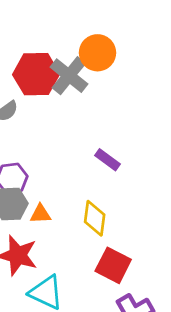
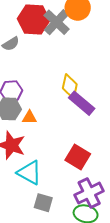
purple rectangle: (107, 160) -> (82, 103), moved, size x1.5
yellow diamond: (95, 218) -> (70, 86), moved

